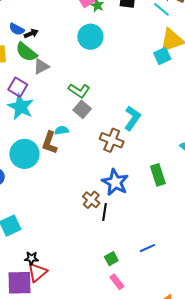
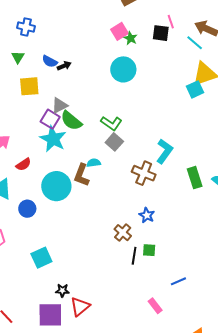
green semicircle: (26, 52) -> (71, 121), moved
gray triangle: (41, 66) -> (60, 106), moved
green rectangle: (158, 175) -> (195, 178), moved
blue star: (115, 182) -> (147, 215), size x0.6
black line: (104, 212) -> (134, 256), moved
green square: (111, 259) -> (149, 250), moved, turned 32
red triangle: (37, 272) -> (80, 307), moved
pink rectangle: (117, 282) -> (155, 306), moved

